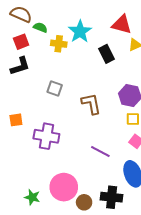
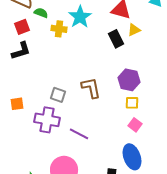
black rectangle: (106, 54) -> (116, 39), moved
gray square: (55, 88) -> (58, 95), moved
purple line: (100, 151) -> (79, 134), moved

